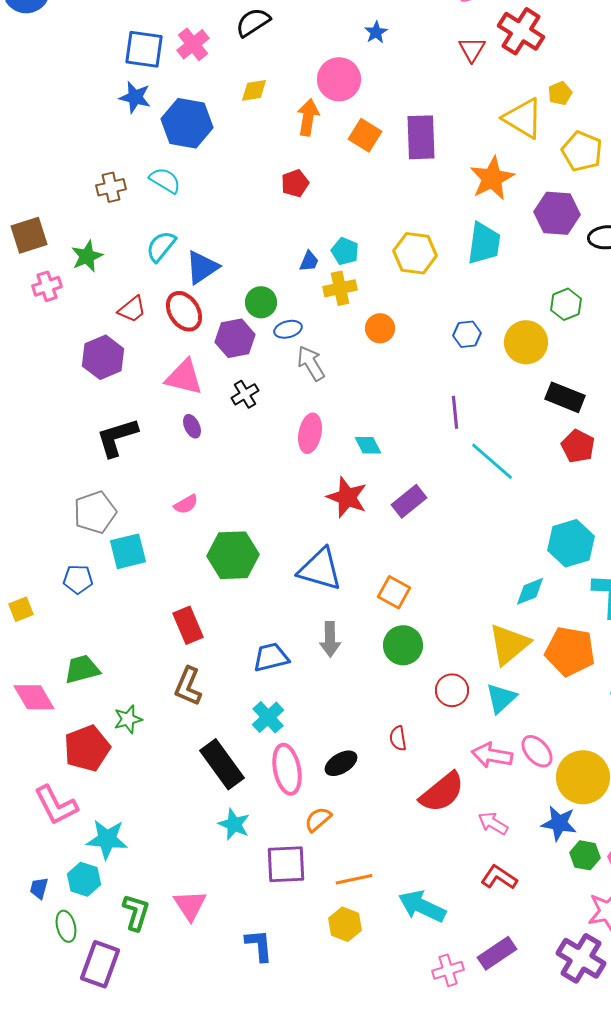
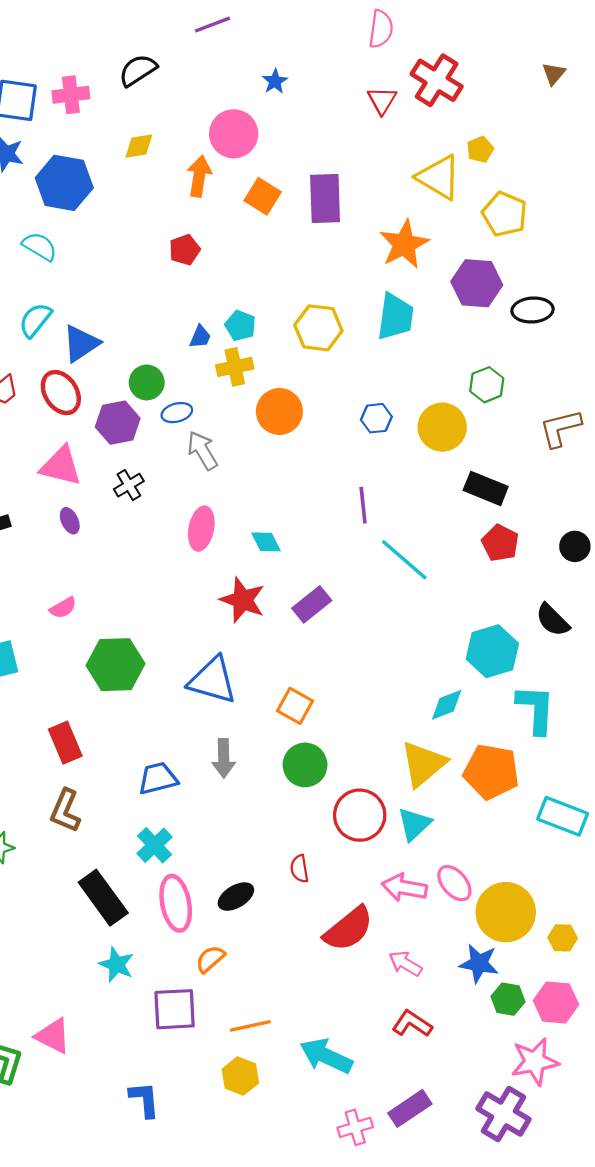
pink cross: (193, 44) -> (71, 95), turned 32
orange circle: (380, 328) -> (279, 411), size x1.4
red circle: (452, 690) -> (360, 815), size x1.4
pink triangle: (190, 905) -> (53, 1036), moved, turned -30

